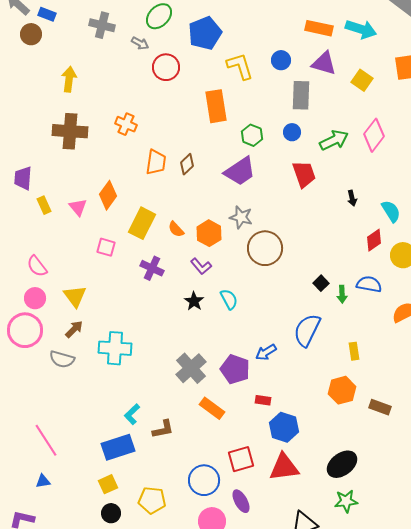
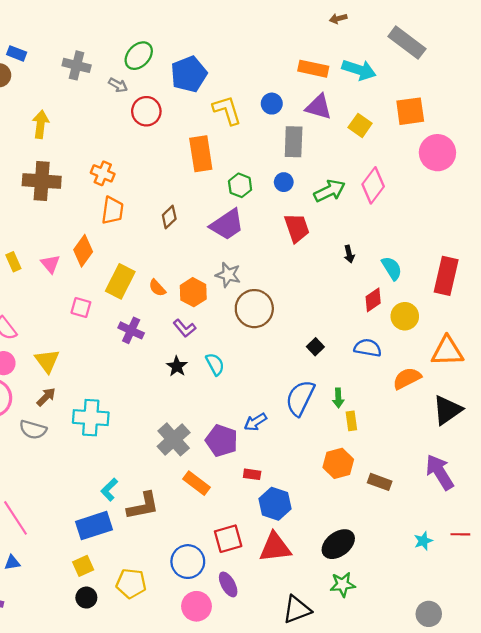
orange trapezoid: (156, 162) -> (113, 210), moved
green arrow: (342, 294) -> (338, 398), moved
brown L-shape: (163, 429) -> (143, 506), size x1.4

